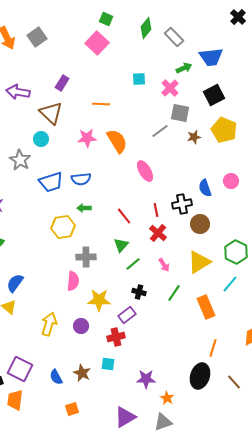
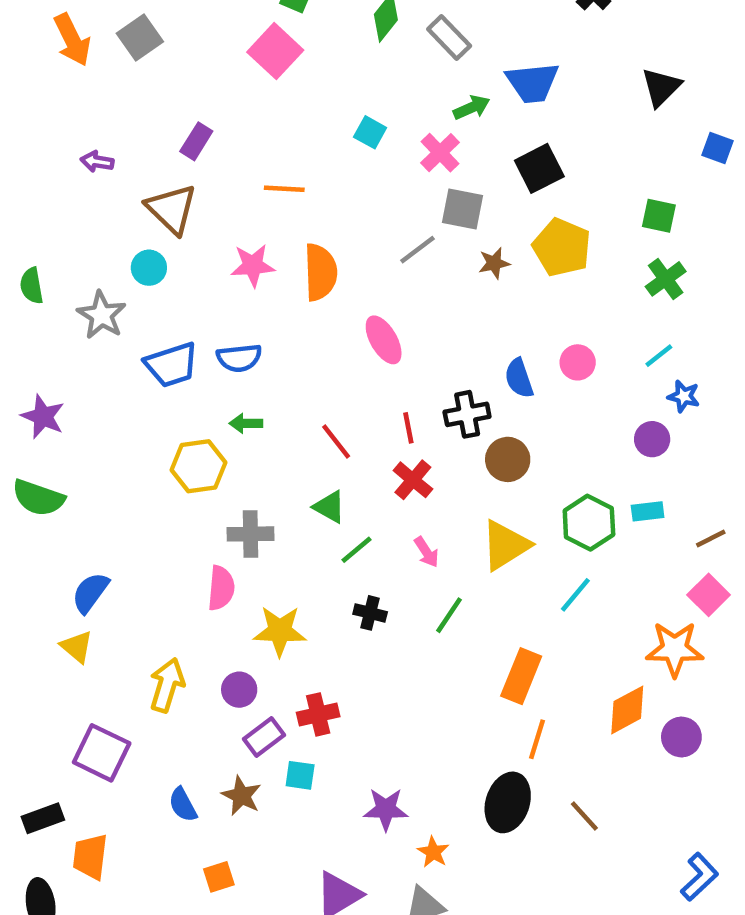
cyan square: (139, 79) -> (370, 132), turned 32
purple arrow: (18, 92) -> (97, 162), size x0.6
orange semicircle: (117, 141) -> (320, 272), turned 30
green triangle: (121, 245) -> (329, 507), turned -42
orange rectangle: (206, 307) -> (521, 676), moved, turned 45
purple rectangle: (127, 315) -> (264, 737), moved
purple square: (20, 369) -> (102, 753), moved

